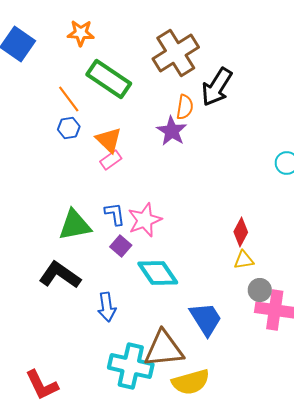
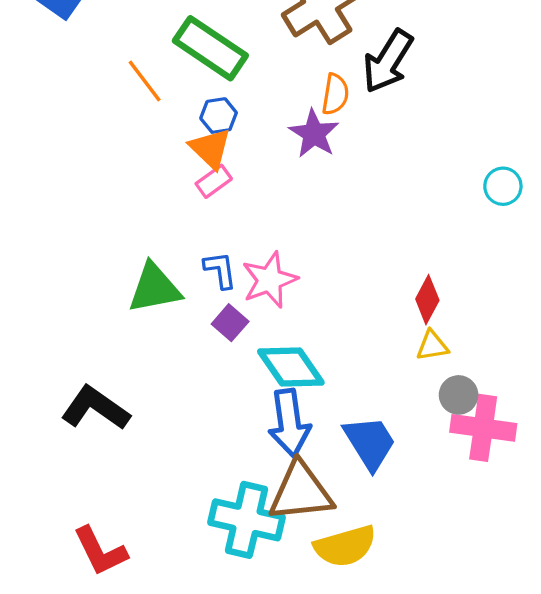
blue hexagon: (69, 128) -> (219, 116), moved
black L-shape: (60, 275) -> (95, 408), moved
blue arrow: (107, 307) -> (289, 423), moved, size x1.4

